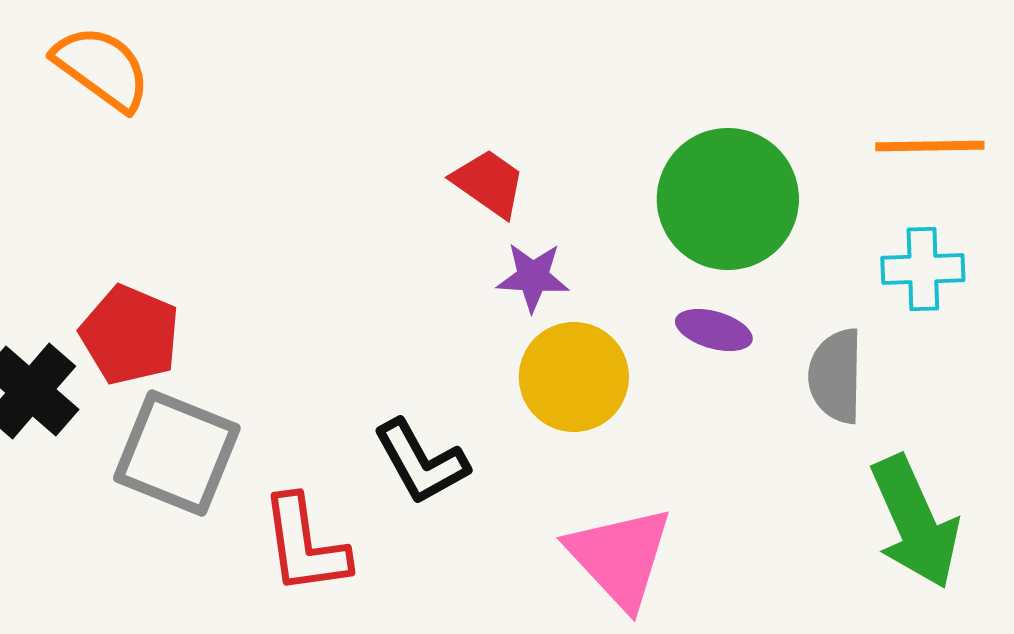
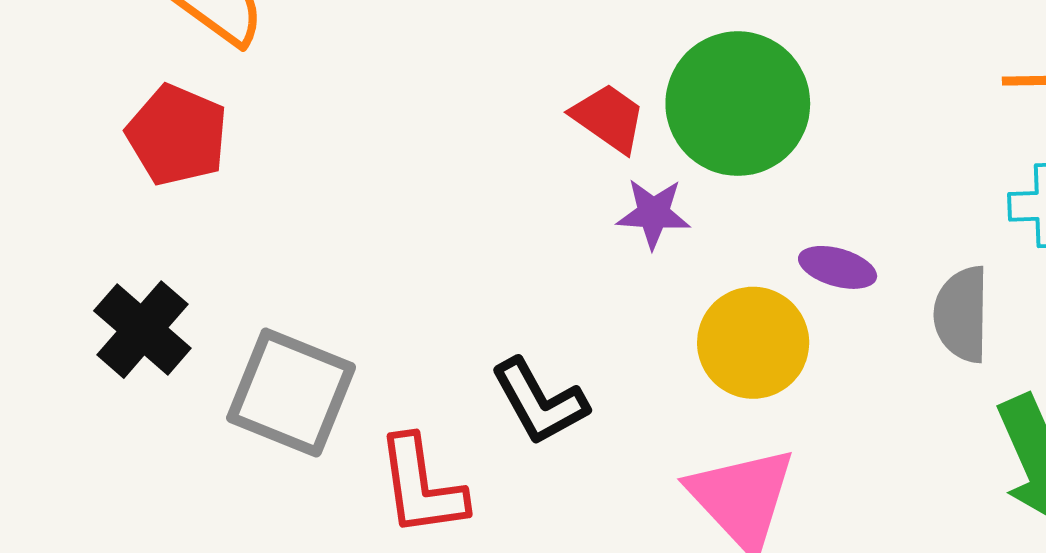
green circle: (728, 199) -> (738, 104), moved
red pentagon: (130, 335) -> (177, 135), moved
yellow circle: (574, 377) -> (753, 343), moved

